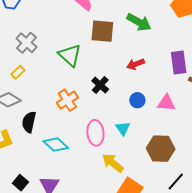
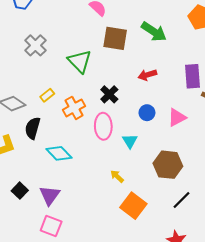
yellow rectangle: (18, 72) -> (47, 95), moved
pink triangle: (166, 103) -> (177, 117), turned -36
pink ellipse: (95, 133) -> (103, 126), moved
yellow arrow: (113, 163) -> (117, 176), size x0.6

